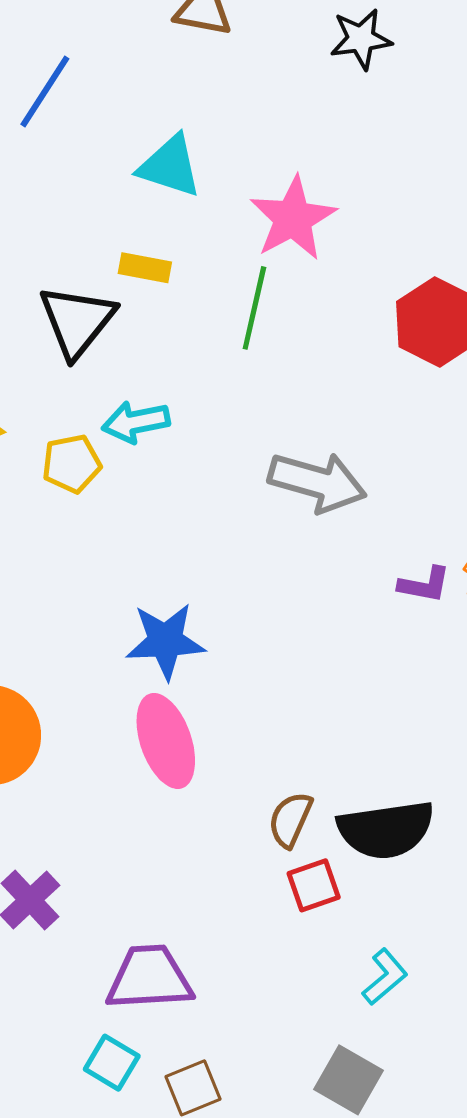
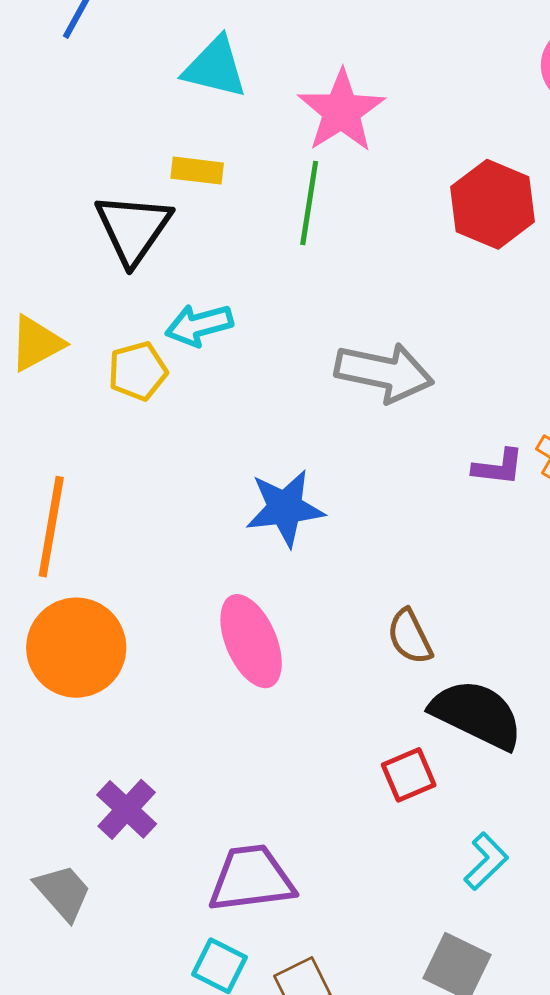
blue star: (165, 641) -> (285, 508), moved
brown semicircle: (290, 820) -> (410, 637), moved, turned -46
black semicircle: (386, 830) -> (477, 714), turned -142

